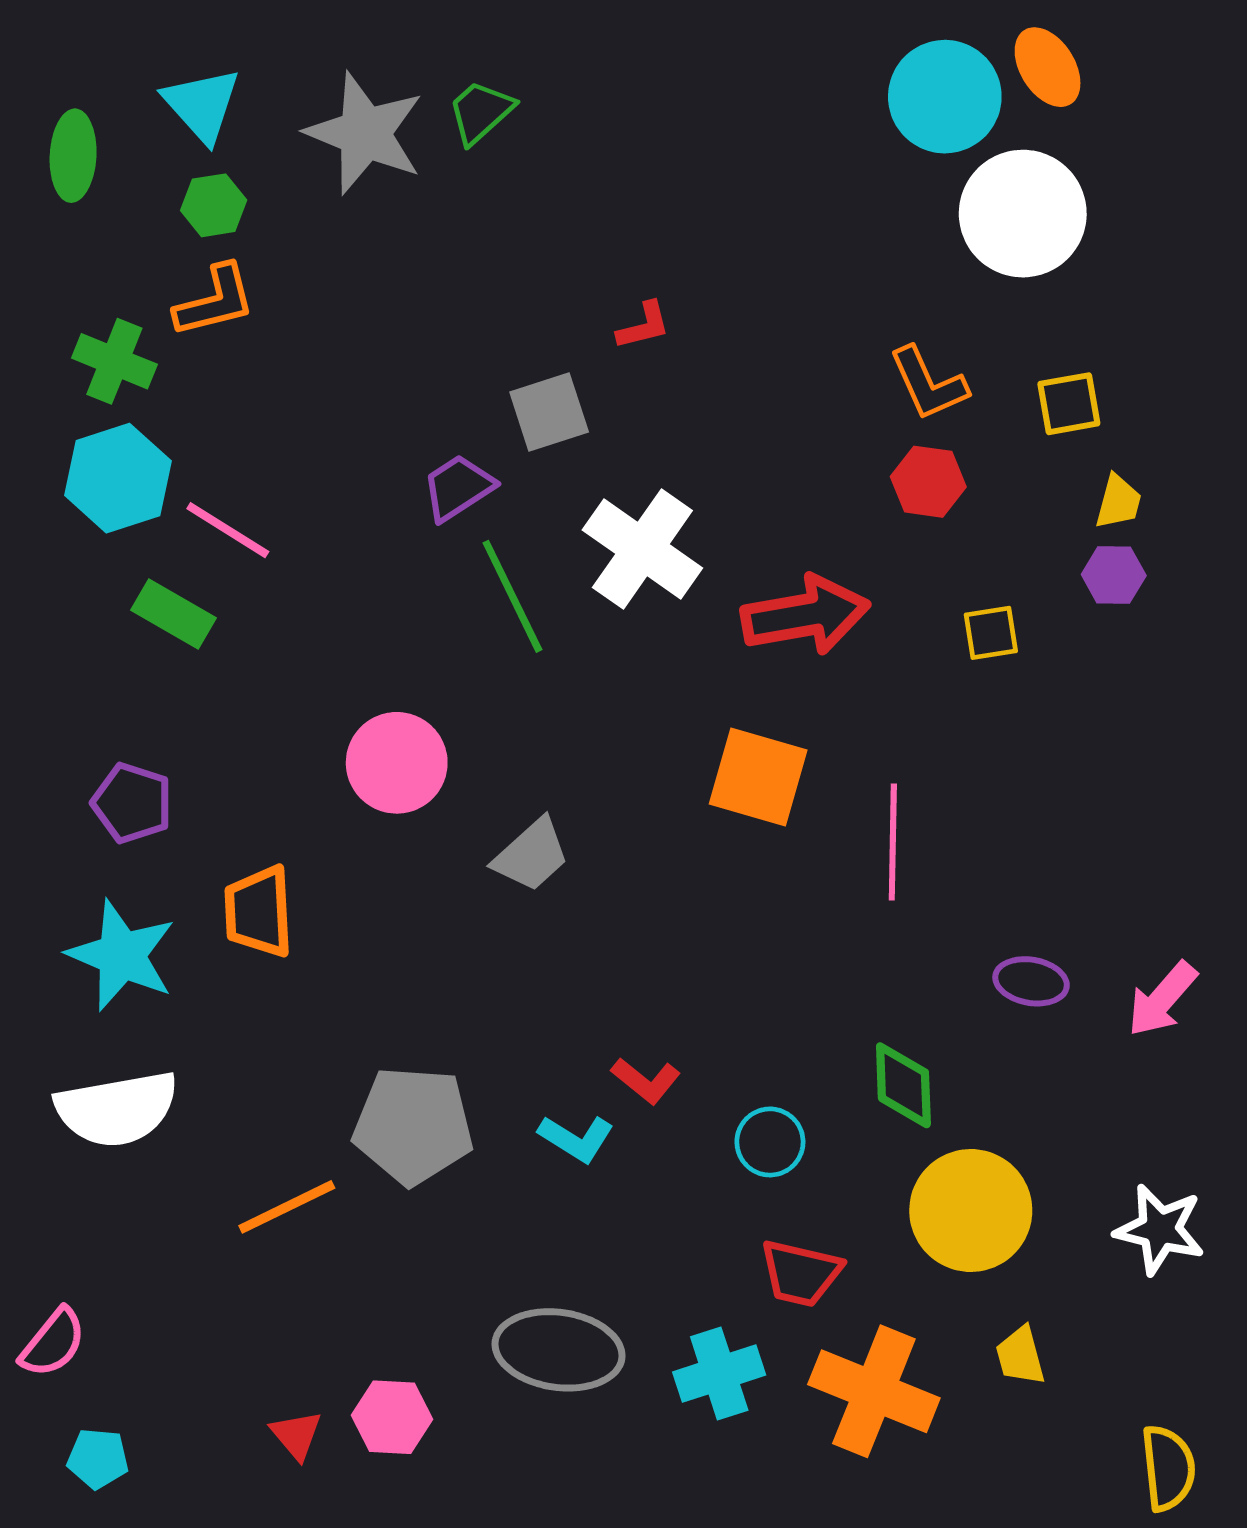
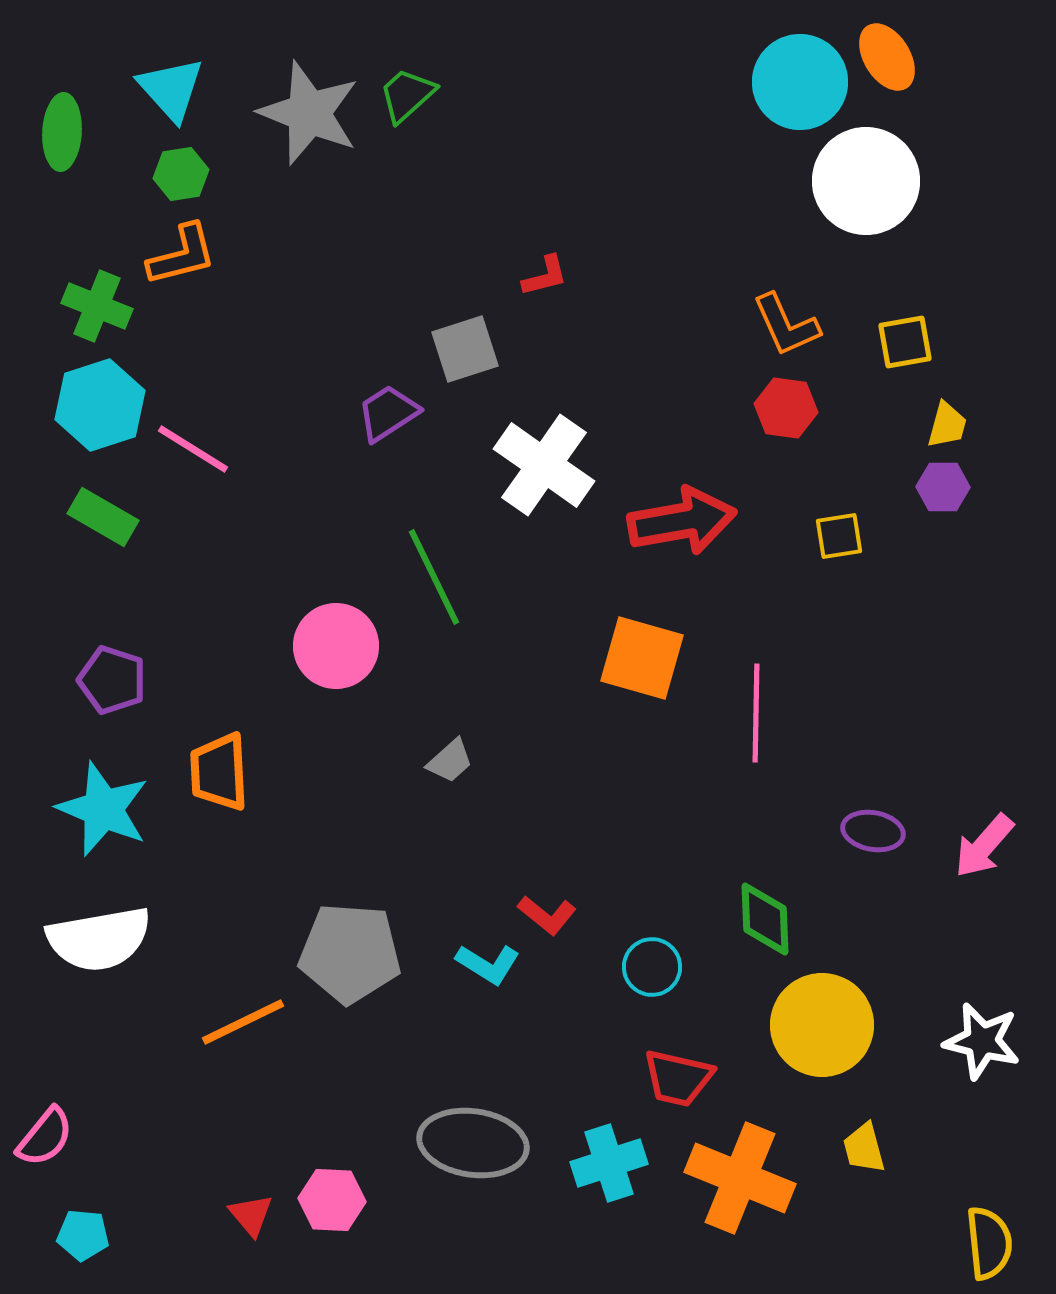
green line: (512, 596) -> (434, 577), moved
green rectangle: (173, 614) -> (103, 517), moved
gray trapezoid: (531, 855) -> (450, 761), moved, size x0.7

